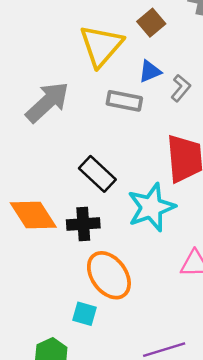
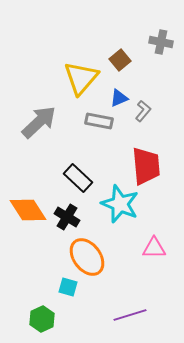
cyan star: (151, 207) -> (120, 204), turned -30
black cross: (83, 224) -> (67, 217), turned 35

